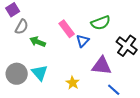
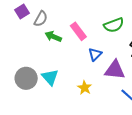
gray semicircle: (22, 27) -> (41, 19), moved
blue triangle: (83, 41) -> (95, 54), moved
green arrow: (38, 42) -> (53, 37), moved

